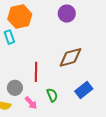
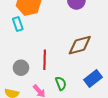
gray circle: (15, 88) -> (21, 68), moved

